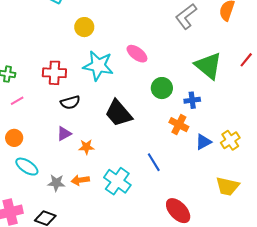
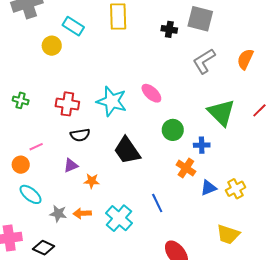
yellow circle: (84, 27) -> (52, 46), moved
pink line: (17, 101) -> (36, 147), moved

